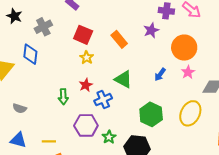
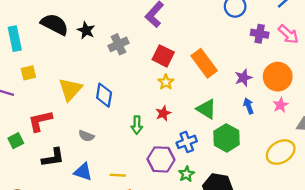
purple star: (151, 30) -> (243, 78), moved
orange rectangle: (119, 39) -> (204, 63), size x1.4
blue diamond: (30, 54) -> (104, 95), moved
blue arrow: (160, 75) -> (248, 106), turned 120
blue cross: (103, 100) -> (187, 142), moved
yellow ellipse: (190, 113) -> (281, 152), turned 30
green hexagon: (151, 114) -> (226, 138), moved

